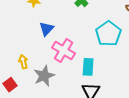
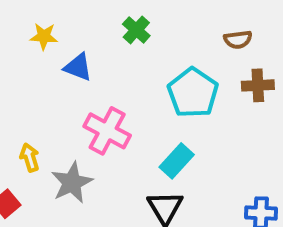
blue triangle: (46, 29) -> (78, 67), moved, turned -49
cyan rectangle: (88, 67) -> (177, 161), moved, turned 42

